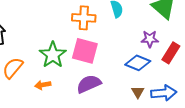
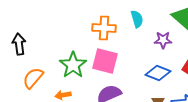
purple star: (150, 39) -> (163, 40), moved

